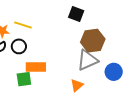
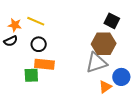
black square: (76, 14) -> (112, 21), moved
black circle: (19, 46) -> (39, 44), moved
orange triangle: (77, 85) -> (105, 87), moved

